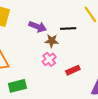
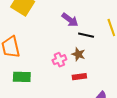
purple arrow: (38, 27) -> (70, 20), moved
brown star: (52, 41) -> (78, 54), moved

